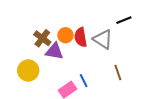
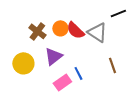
red semicircle: (81, 37) -> (75, 30), turned -36
purple triangle: (54, 51) -> (53, 56), moved, turned -48

